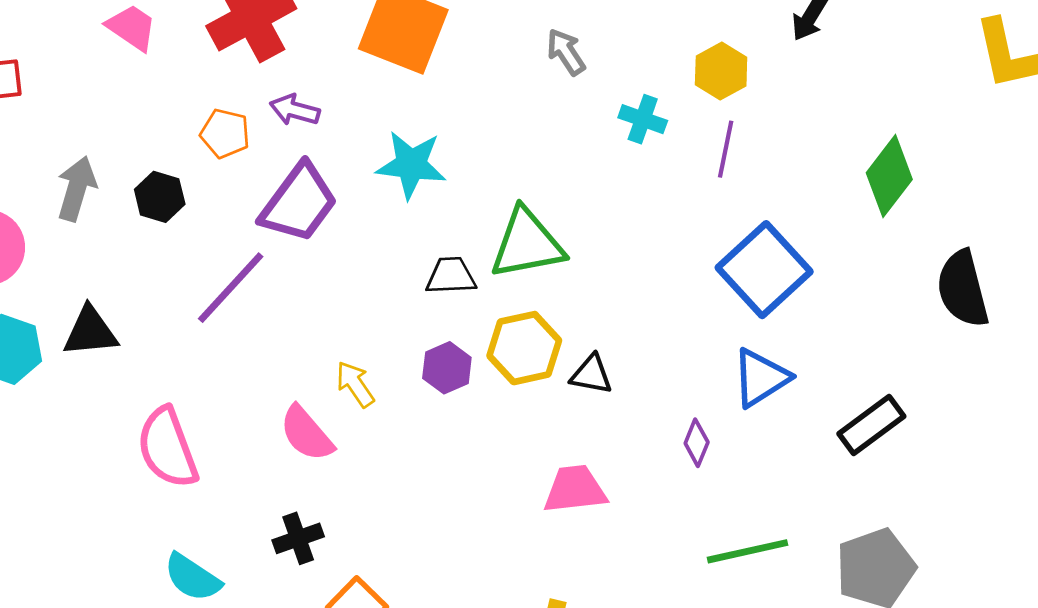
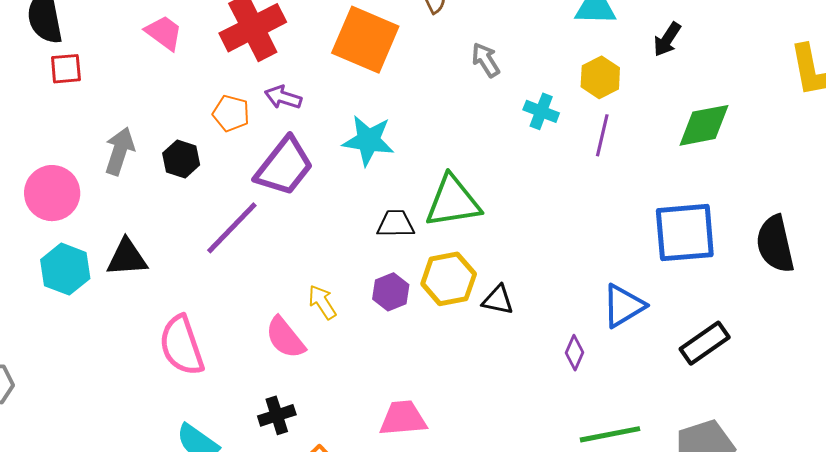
green diamond: (889, 176) -> (704, 125), moved, turned 40
blue square: (764, 270) -> (685, 233), moved, turned 36
pink trapezoid: (575, 489) -> (403, 418), moved

